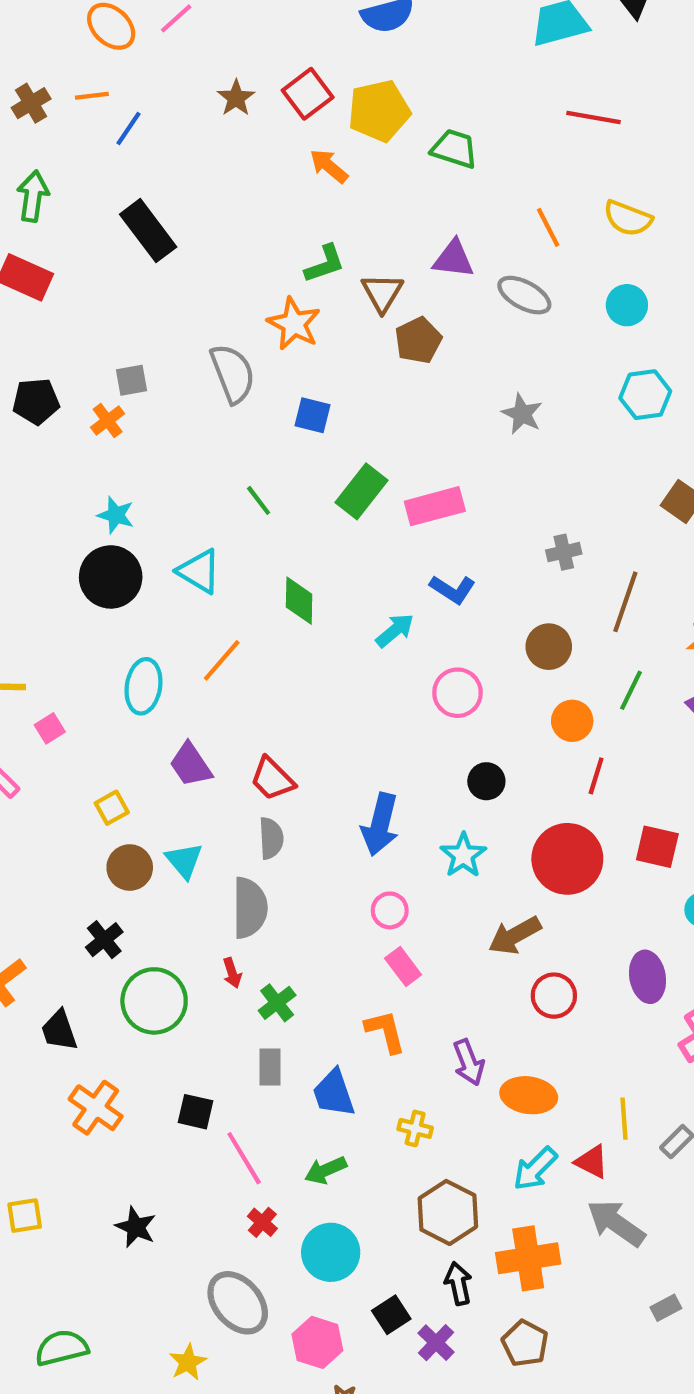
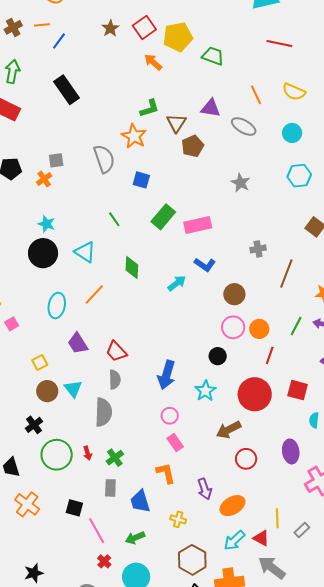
brown circle: (549, 647) -> (234, 294), moved
green line: (631, 690) -> (296, 326), moved
pink circle: (457, 693) -> (233, 327), moved
red arrow: (232, 973) -> (88, 453), moved
orange ellipse: (529, 1095) -> (232, 506), turned -40
black star: (136, 1227) -> (34, 573), moved, turned 30

